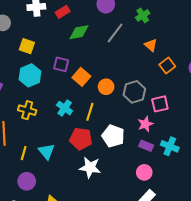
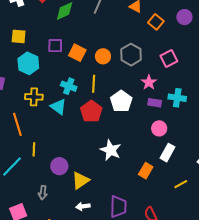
pink square: (160, 104) -> (169, 58), moved
white pentagon: (113, 136) -> (121, 101), turned 30
red pentagon: (81, 139) -> (91, 111), turned -30
cyan triangle: (46, 151) -> (58, 107), moved
yellow line: (24, 153) -> (34, 149), moved
white star: (90, 168) -> (111, 150), moved, turned 30
purple circle: (27, 181) -> (59, 166), moved

